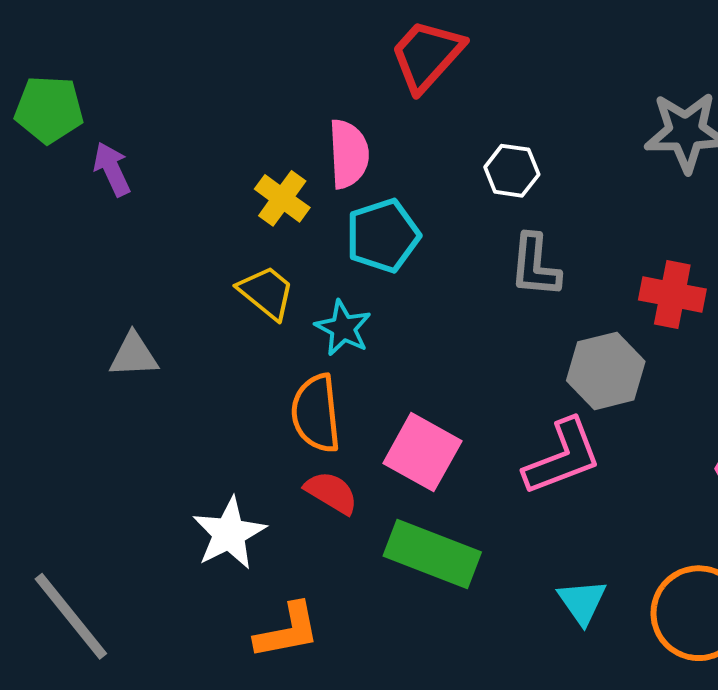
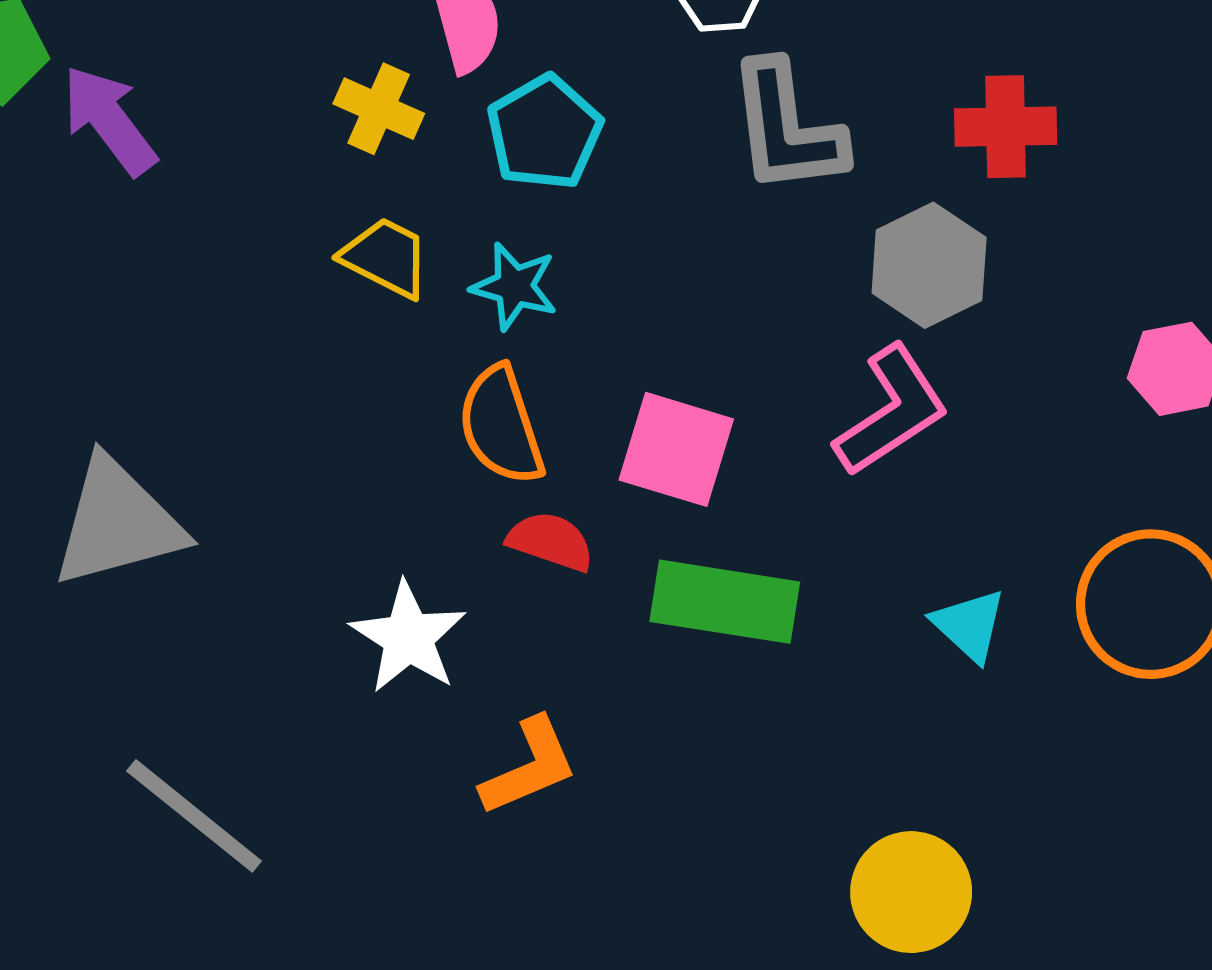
purple arrow: (112, 169) -> (109, 120), size x1.4
gray L-shape: (535, 266) -> (787, 128), size x1.4
gray triangle: (134, 355) -> (118, 523), moved, size x1.8

